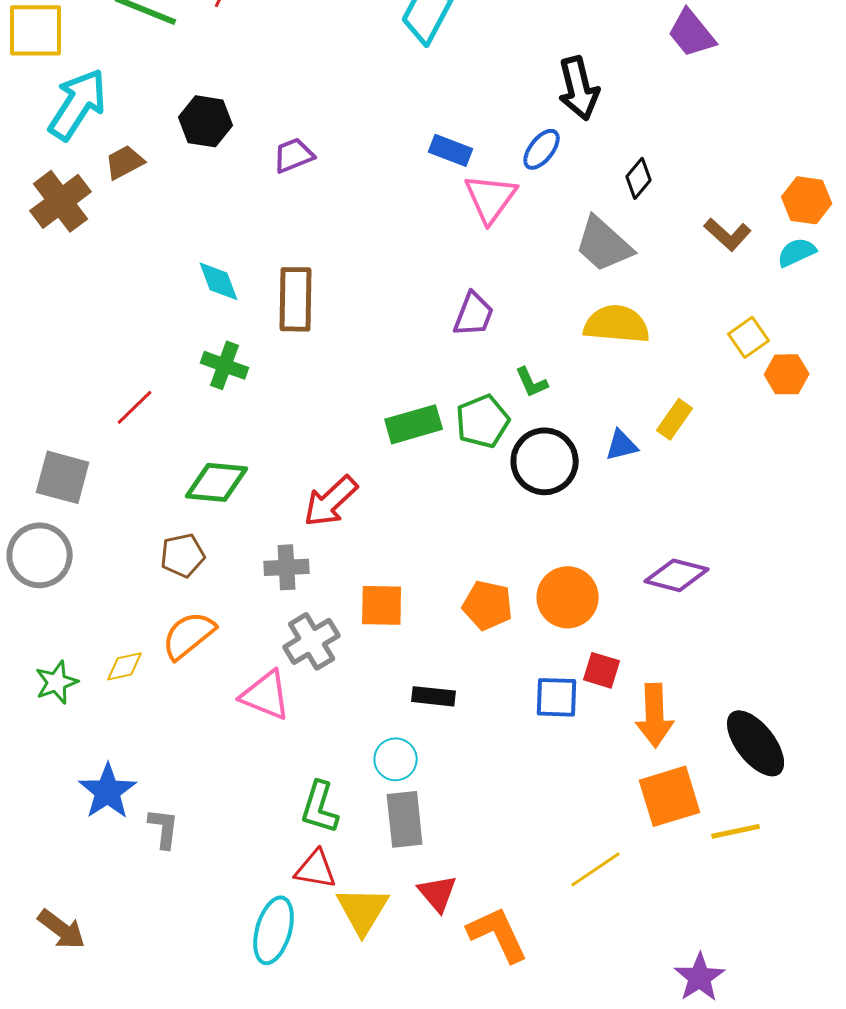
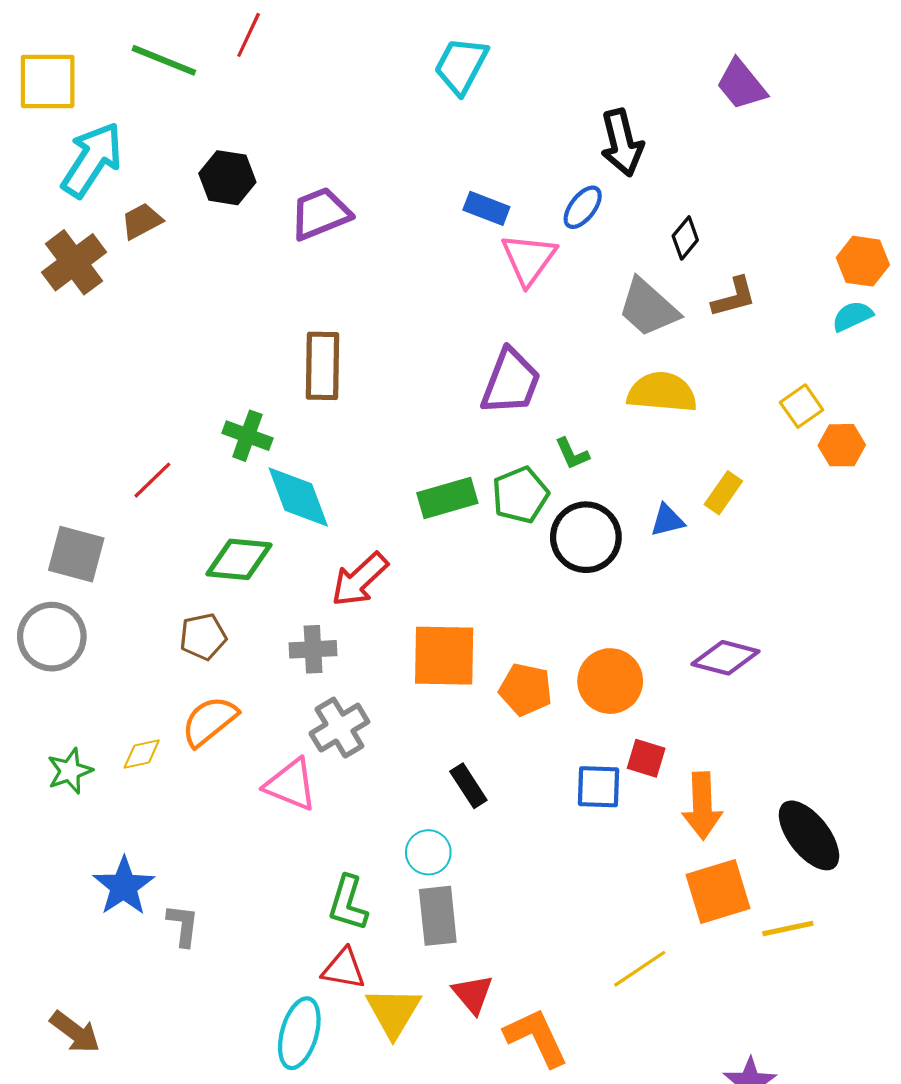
purple trapezoid: (294, 155) -> (320, 214), size x1.4
brown L-shape: (728, 234) -> (734, 297), moved, turned -57
cyan diamond: (219, 281) -> (298, 497), moved, size x1.5
purple trapezoid: (474, 314) -> (511, 382), size x1.4
orange square: (382, 605) -> (444, 656), moved, size x1.4
black rectangle: (434, 696) -> (468, 786), turned 51

